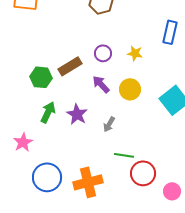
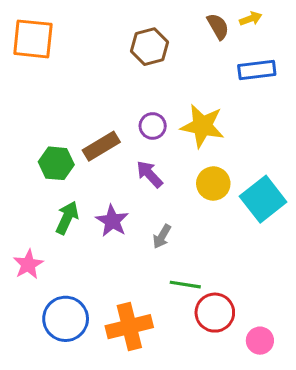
blue rectangle: (170, 32) -> (257, 70), moved, turned 70
yellow star: (135, 53) -> (202, 126), size x1.8
yellow circle: (130, 89) -> (213, 184), moved

